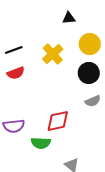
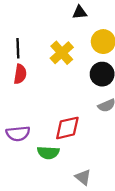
black line: (14, 50) -> (18, 48), turned -72
red semicircle: (16, 73) -> (20, 74), turned -60

